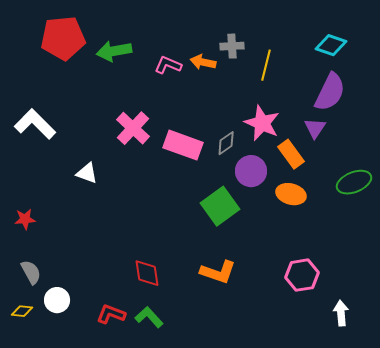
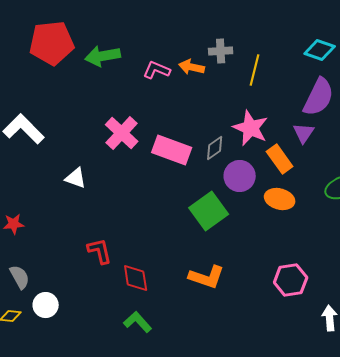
red L-shape: (111, 314) -> (100, 251), moved, turned 56

